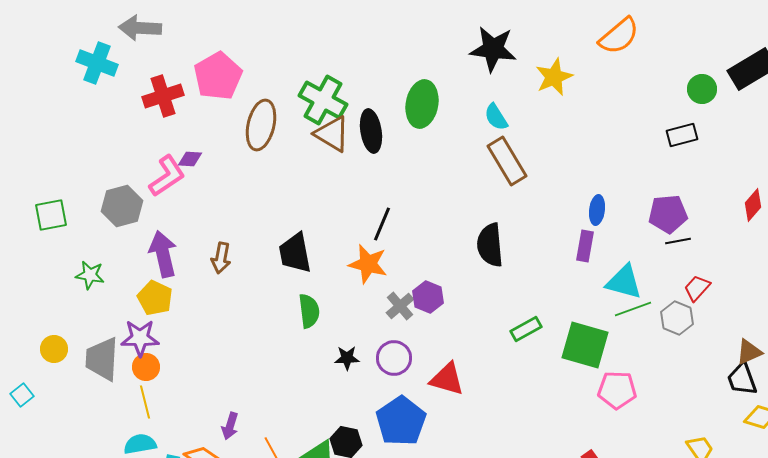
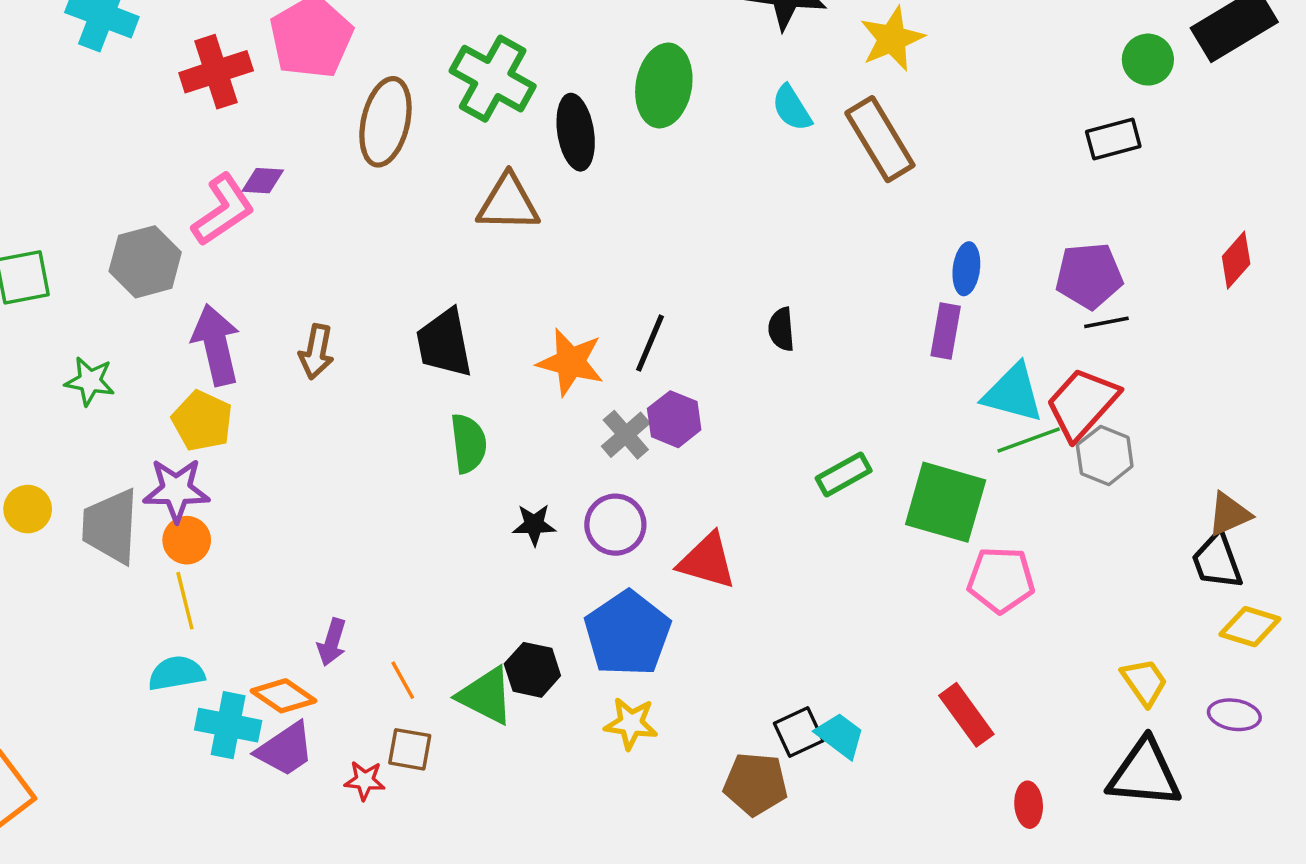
brown triangle: (332, 134) -> (508, 203), moved, turned -30
brown rectangle: (507, 161) -> (880, 139), moved
black line: (382, 224) -> (650, 343), moved
black semicircle: (490, 245) -> (781, 329), size x0.6
red trapezoid: (697, 288) -> (1082, 404), moved, size x1.6

